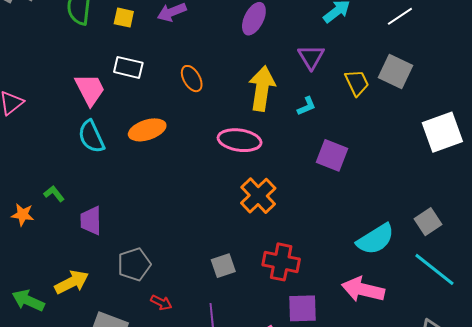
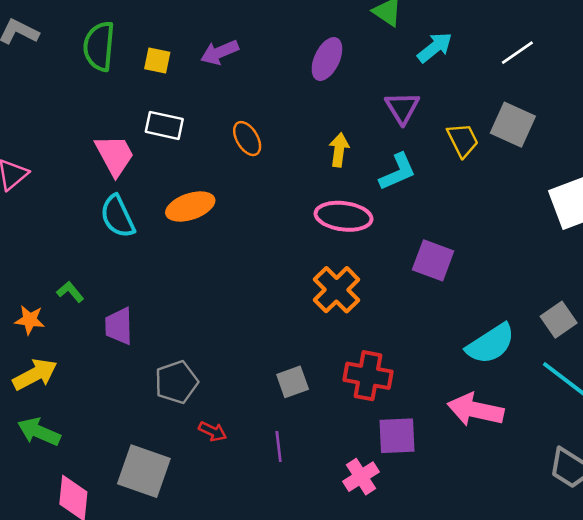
yellow arrow: (262, 88) -> (339, 150), size x0.6
cyan L-shape: (307, 106) -> (398, 172), size x1.5
pink ellipse: (240, 140) -> (344, 216), moved
purple square: (332, 155) -> (433, 260), moved
yellow arrow: (72, 282) -> (35, 374), moved

